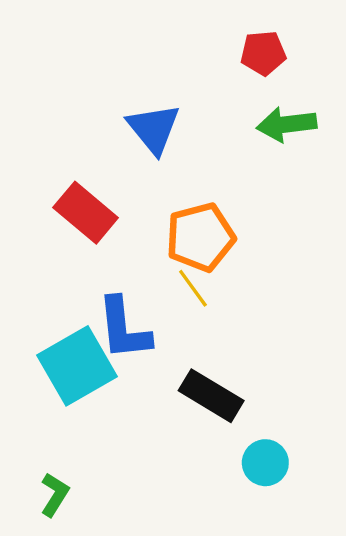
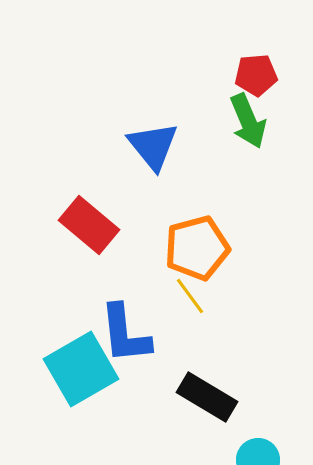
green arrow: (287, 124) -> (248, 121), moved, turned -106

